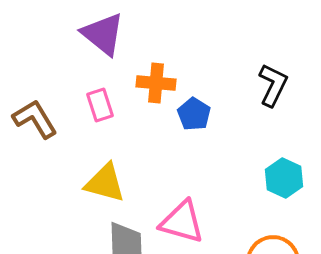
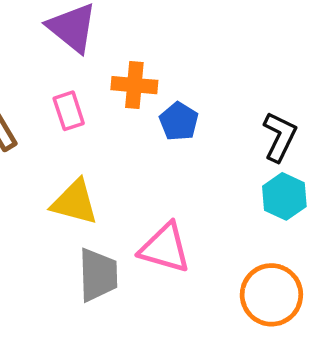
black L-shape: (273, 85) -> (280, 137), moved

